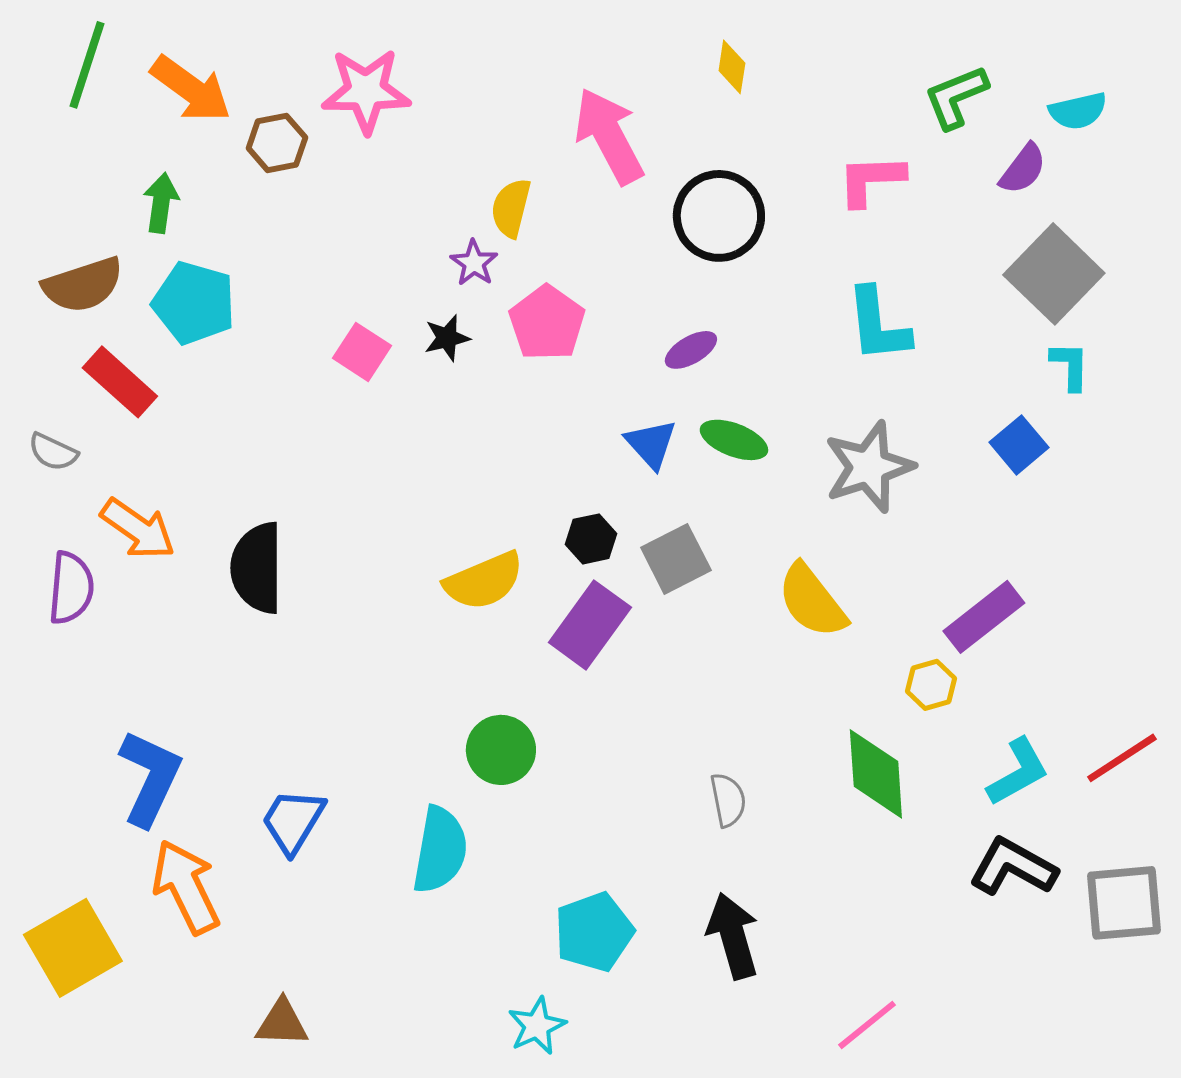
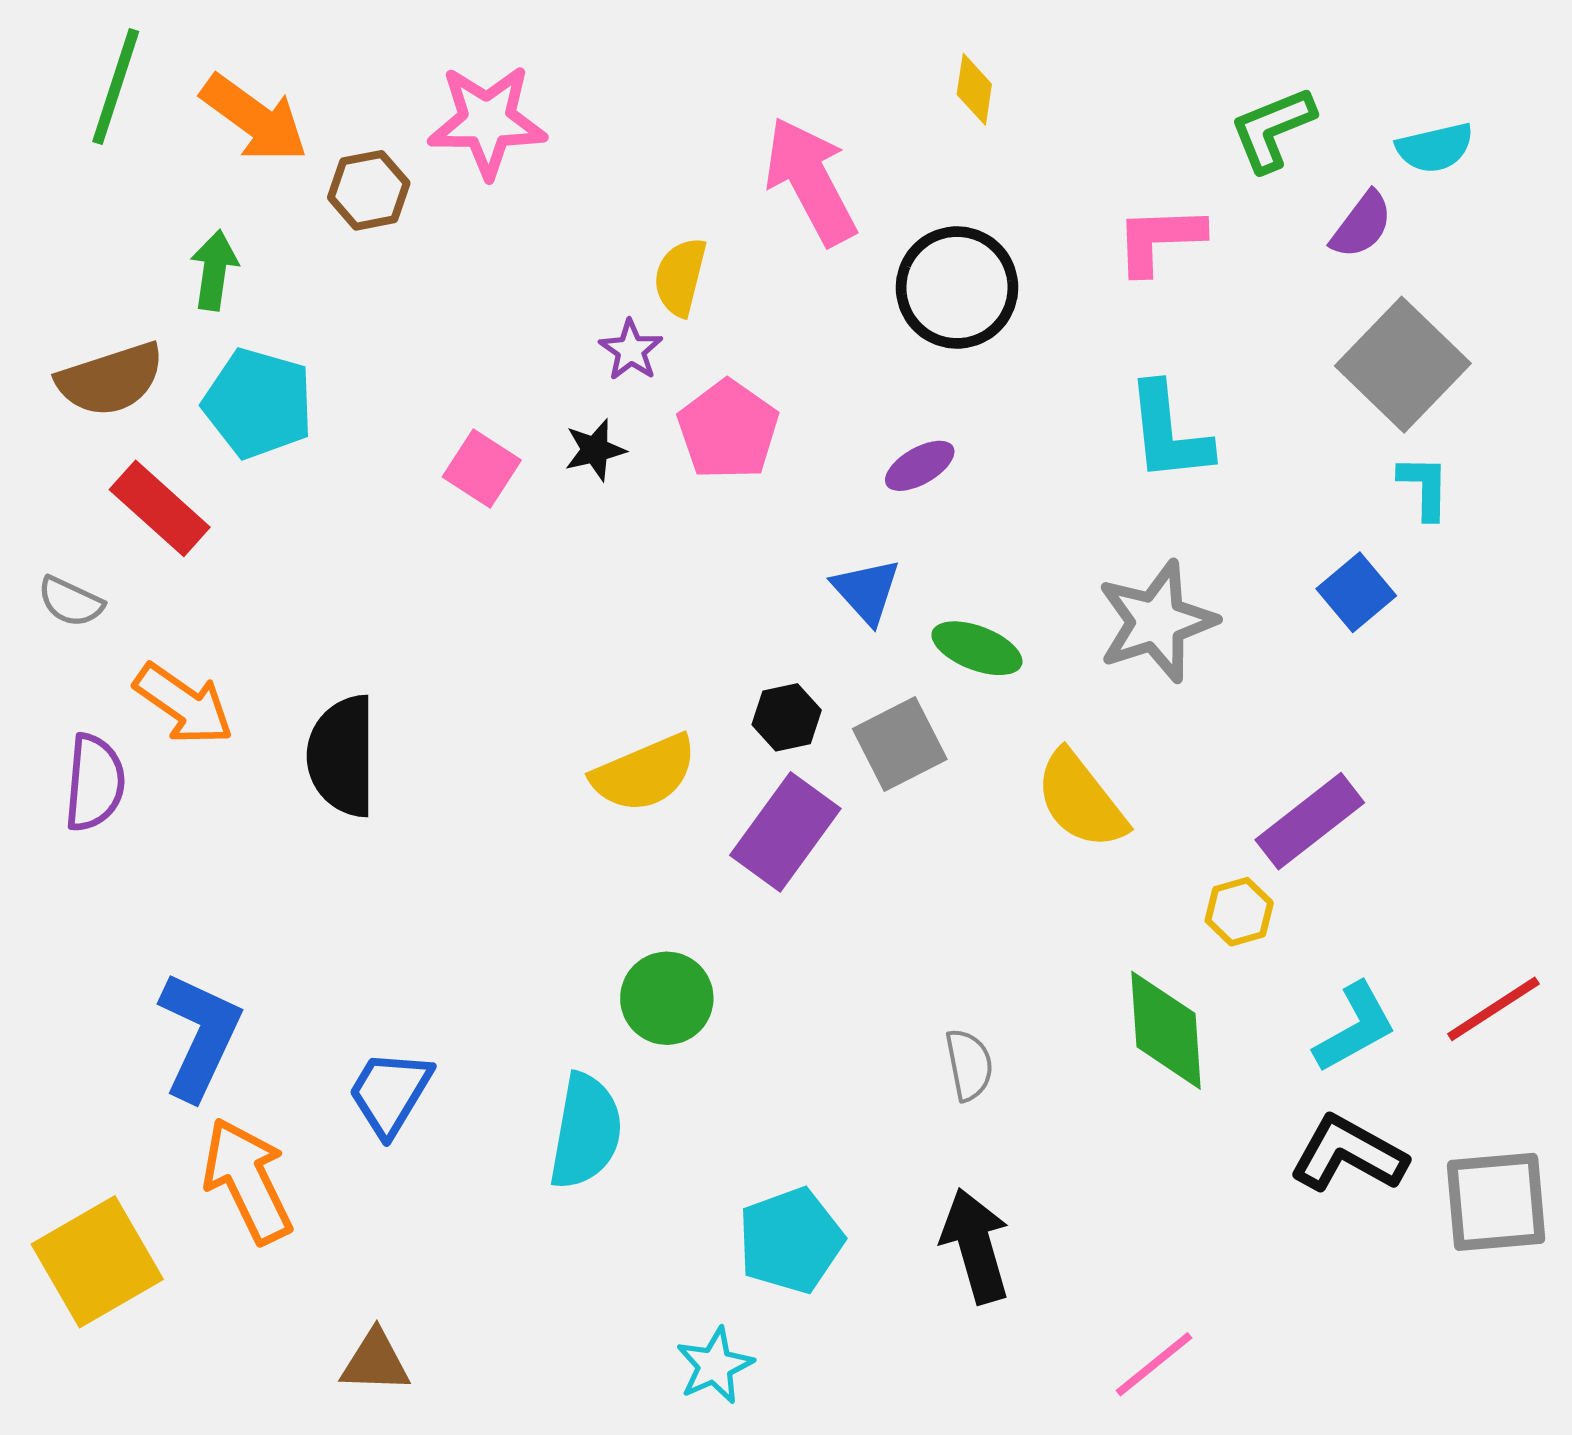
green ellipse: (734, 440) -> (977, 648), moved

